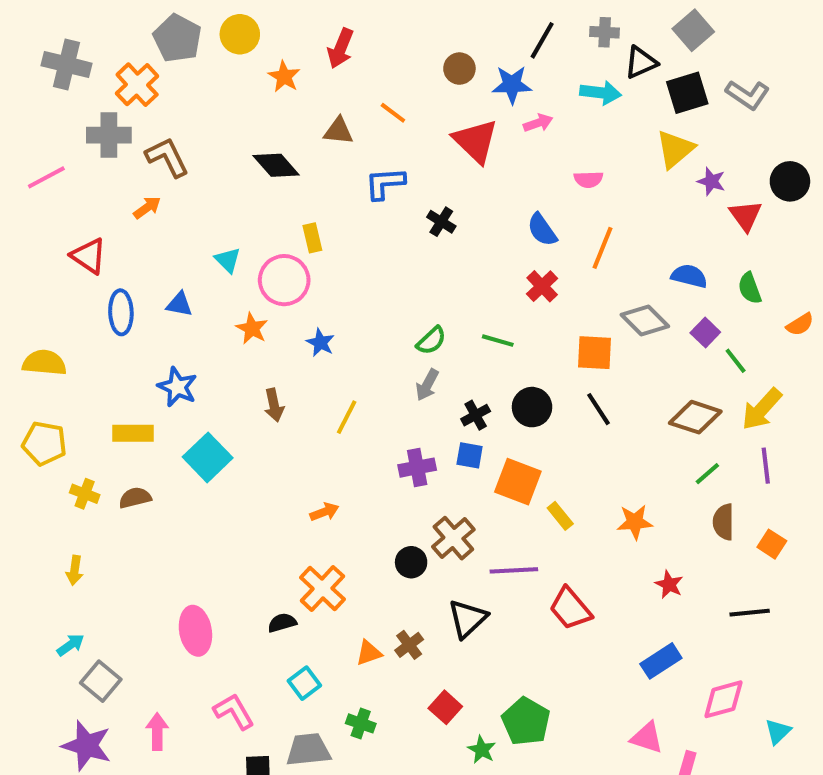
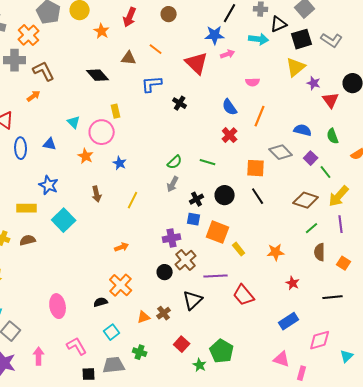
brown circle: (459, 69) -> (169, 14), moved
purple cross: (417, 468) -> (172, 238), moved

